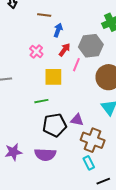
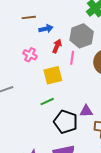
blue arrow: (58, 30) -> (46, 29), turned 72
black pentagon: (55, 125) -> (66, 122), turned -30

